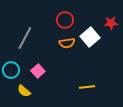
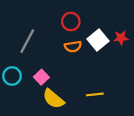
red star: (111, 23) -> (121, 38), moved
yellow semicircle: (24, 91) -> (53, 99), moved, size x1.5

